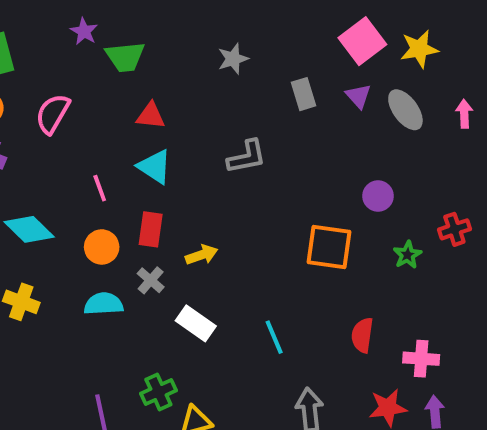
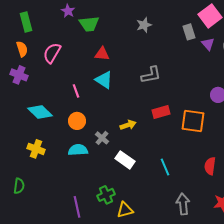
gray rectangle: (304, 94) -> (189, 32), moved
red rectangle: (151, 229) -> (161, 112), moved, turned 66

